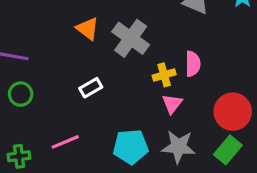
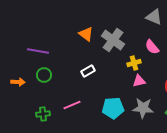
pink semicircle: (193, 64) -> (152, 47), moved, turned 140
pink triangle: (172, 104) -> (139, 81), turned 40

